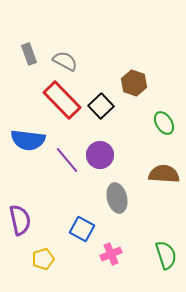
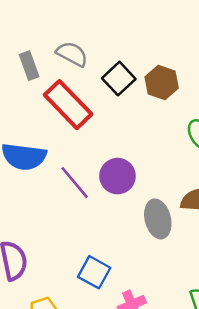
gray rectangle: (29, 54) -> (29, 66), moved
black square: (101, 106) -> (119, 79), moved
gray ellipse: (117, 198) -> (158, 219), moved

